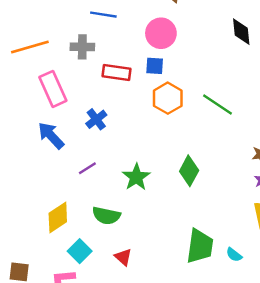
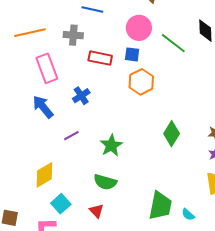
green line: (217, 105) -> (173, 43), moved
green diamond: (189, 171) -> (172, 134), moved
green semicircle: (106, 216) -> (105, 182), moved

